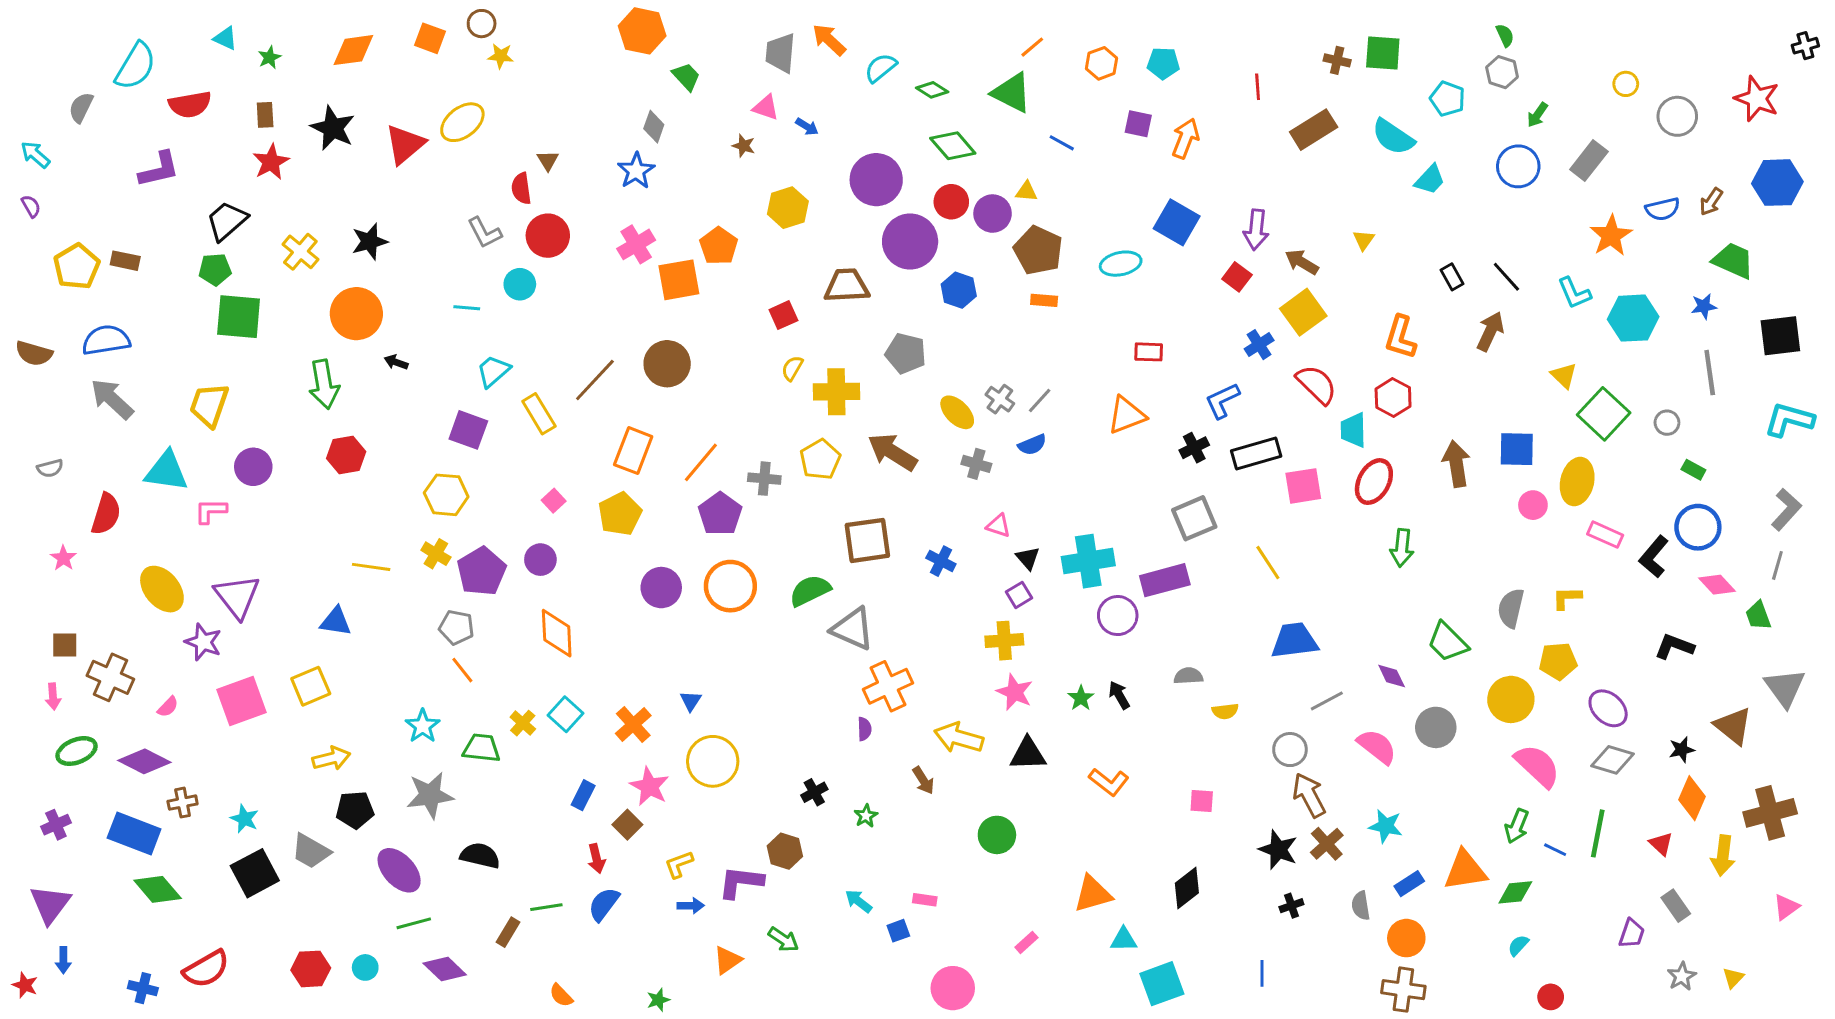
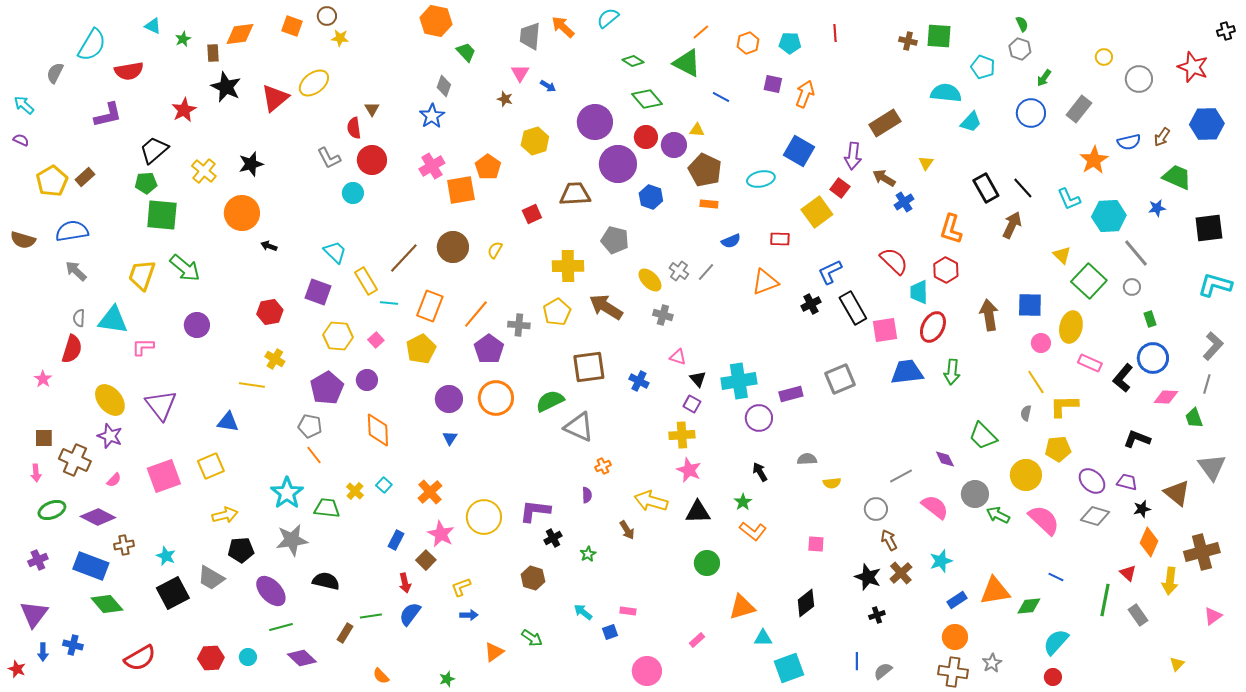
cyan semicircle: (881, 68) -> (608, 18), moved
red line: (1258, 87) -> (835, 33), moved
pink triangle: (766, 107) -> (520, 73), turned 42
brown rectangle: (265, 115) -> (213, 53), moved
brown rectangle: (1314, 130) -> (885, 123), moved
cyan semicircle: (1393, 137) -> (946, 93), turned 152
purple semicircle: (31, 206) -> (21, 140), turned -35
brown rectangle: (125, 261) -> (85, 177), turned -54
black rectangle: (1452, 277) -> (986, 188), size x1.6
cyan line: (467, 308) -> (389, 303), moved
yellow square: (1303, 312) -> (817, 212), moved
blue cross: (1259, 345) -> (904, 202), moved
yellow semicircle: (792, 368) -> (495, 250), moved
cyan trapezoid: (493, 371) -> (335, 252), turned 85
gray line: (1710, 373) -> (1136, 253), moved, turned -32
green arrow: (324, 384) -> (185, 268), moved, turned -40
gray arrow: (112, 399) -> (76, 271), size x0.7
blue semicircle: (1032, 445) -> (731, 241), moved
black rectangle: (1256, 454) -> (853, 308), turned 76
red hexagon: (346, 455) -> (270, 312), moved
purple circle: (253, 467) -> (197, 325), moved
gray semicircle: (50, 468) -> (79, 318), moved, turned 108
green rectangle: (1693, 470) -> (1150, 319), turned 42
yellow hexagon: (446, 495) -> (338, 336), moved
gray square: (1194, 518) -> (840, 379), moved
yellow cross: (436, 554) -> (275, 359), moved
yellow line: (1268, 563) -> (1036, 382), moved
purple rectangle: (1165, 580) -> (791, 394), size x0.7
pink diamond: (1717, 585) -> (1166, 397), turned -45
purple square: (1019, 595) -> (692, 404), turned -30
yellow L-shape: (1567, 598) -> (1064, 406), size x1.4
gray semicircle: (1511, 608) -> (1026, 413), size x0.6
blue trapezoid: (1294, 641) -> (907, 372), moved
purple star: (203, 642) -> (110, 436), moved
orange cross: (888, 686) -> (603, 466), size x0.5
green star: (1081, 698) -> (743, 502), moved
blue triangle: (691, 701) -> (450, 438), moved
cyan square: (565, 714) -> (384, 485), size x0.7
cyan star: (423, 726) -> (287, 493), size x1.4
brown arrow: (1309, 795) -> (889, 540), size x0.7
cyan star: (1386, 826) -> (941, 561), turned -30
green arrow: (1517, 826) -> (998, 515), moved, turned 95
green line: (1598, 833) -> (1105, 600), moved
green circle: (997, 835) -> (707, 563), moved
purple L-shape: (741, 882) -> (535, 511), moved
gray semicircle: (1361, 906) -> (883, 671), moved, turned 60
purple trapezoid: (1632, 934) -> (1127, 482), moved, turned -95
cyan semicircle: (1518, 945) -> (1056, 642), moved, size x1.8
gray star: (1682, 976) -> (992, 663), moved
blue cross: (143, 988) -> (73, 645), moved

